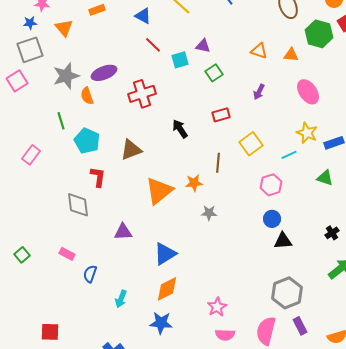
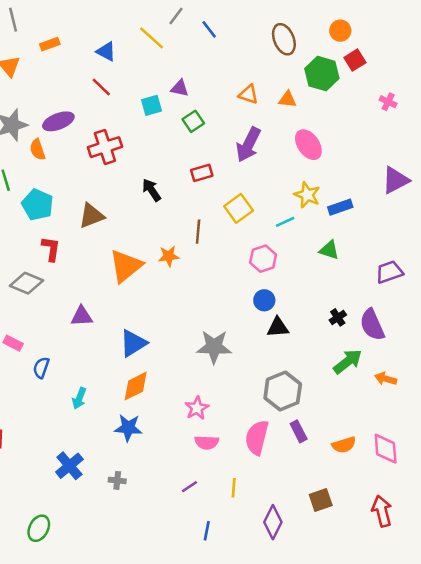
red line: (153, 45) -> (101, 87), moved
purple arrow: (259, 92) -> (248, 145), size x1.8
gray diamond: (78, 205) -> (27, 283), turned -60
gray star: (209, 213) -> (214, 347), moved, size x1.8

